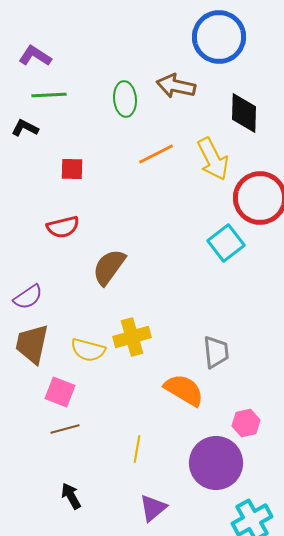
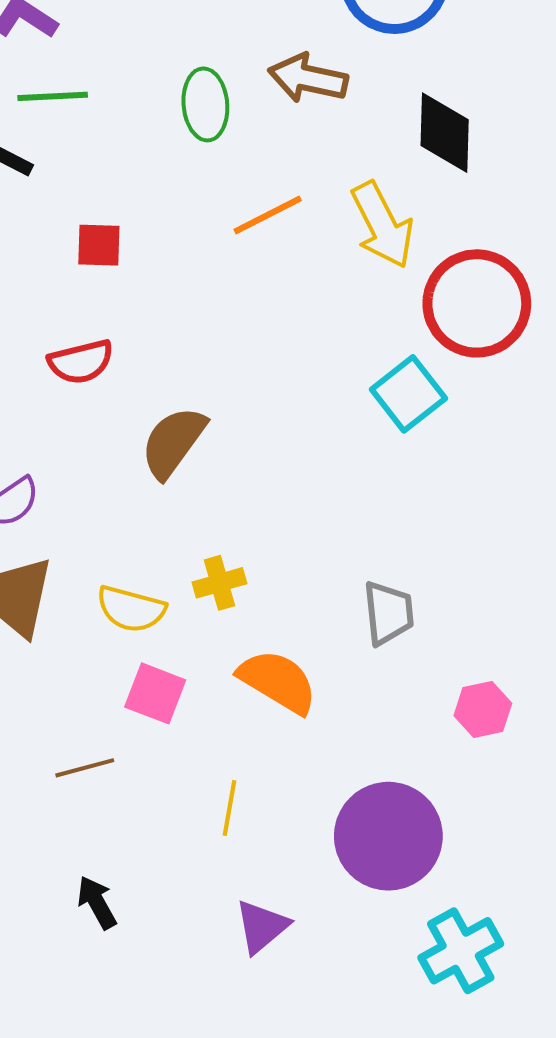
yellow cross: (132, 337) -> (219, 583), size x0.7
orange semicircle: (184, 390) -> (278, 681), moved
pink square: (60, 392) -> (155, 693), moved
pink hexagon: (246, 423) -> (483, 710), moved

